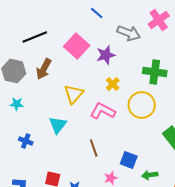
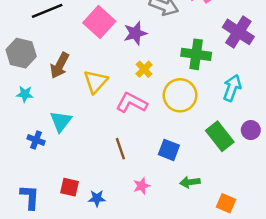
brown arrow: (44, 69) -> (60, 65), moved
cyan triangle: (58, 125) -> (61, 121), moved
blue square: (129, 160) -> (169, 150), moved

